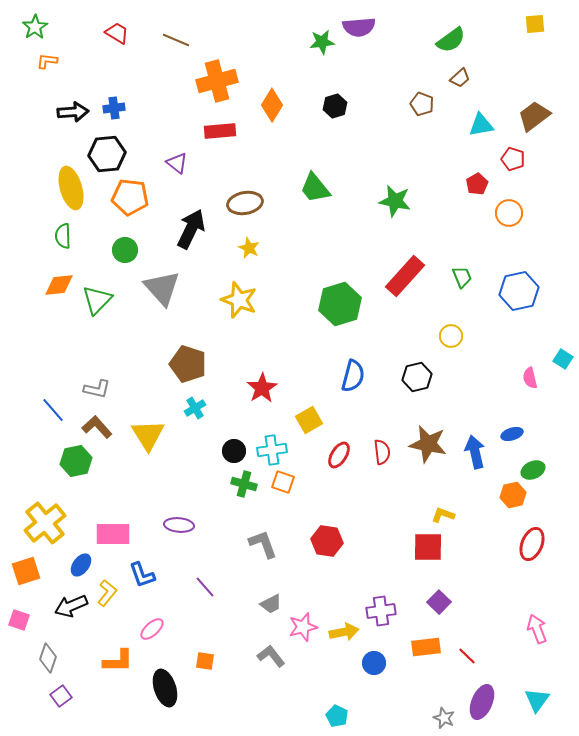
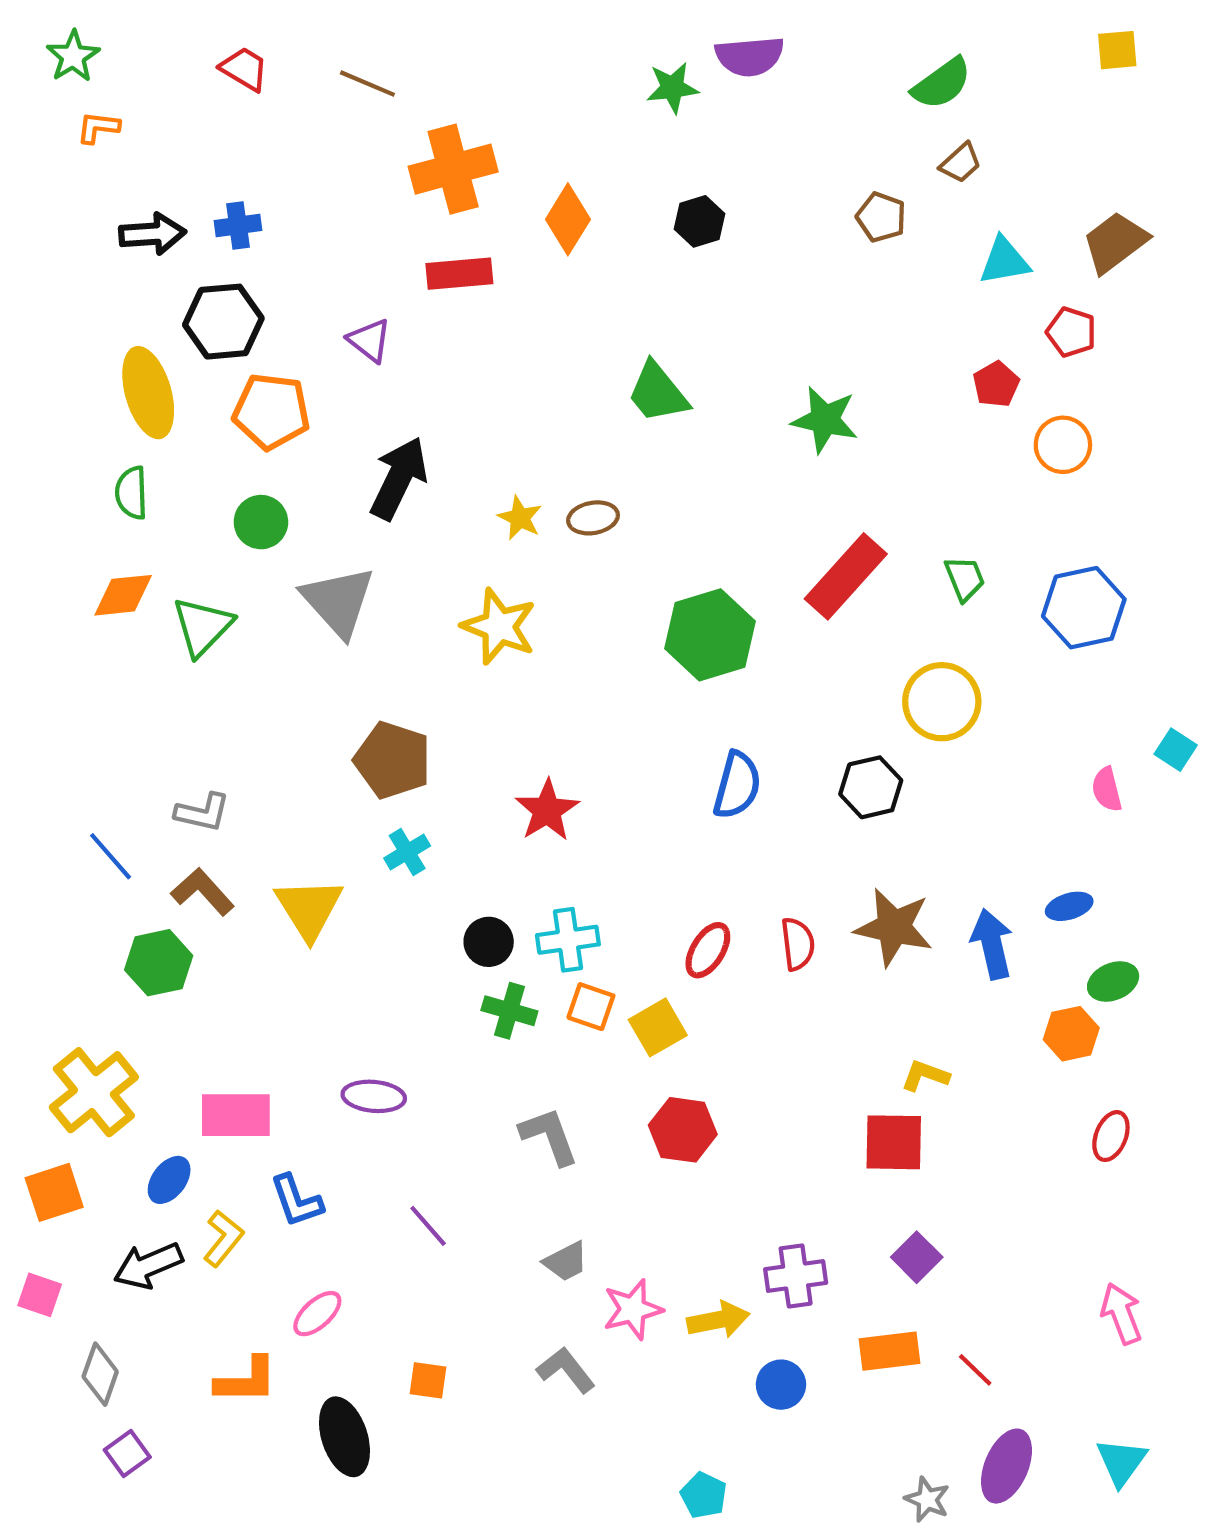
brown ellipse: (245, 203) -> (593, 518), moved, size x0.7
yellow circle: (451, 336) -> (942, 702), size x1.6
yellow square: (309, 420) -> (658, 1027), moved
red ellipse: (532, 544) -> (1111, 1136), size x0.7

